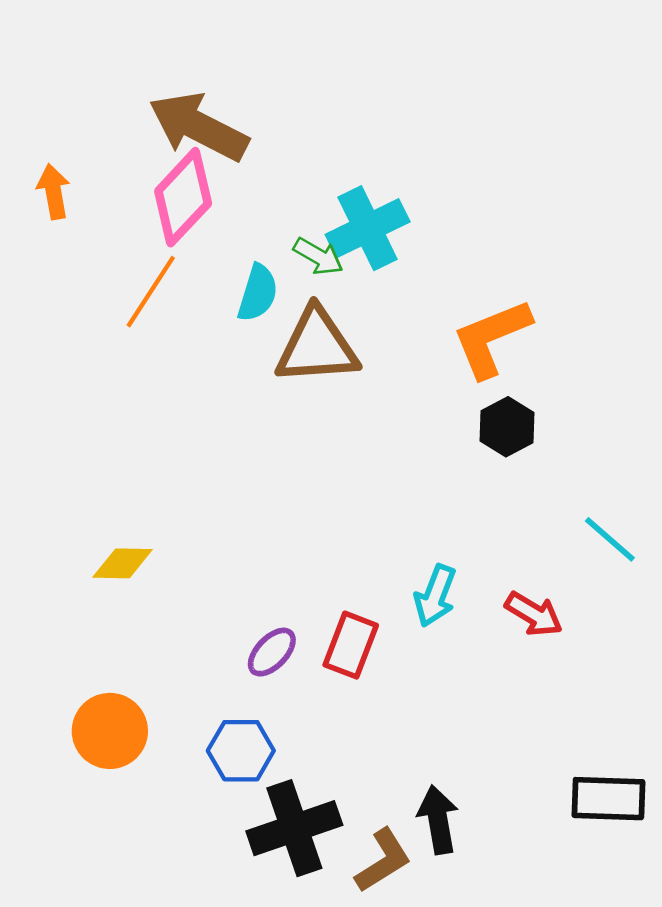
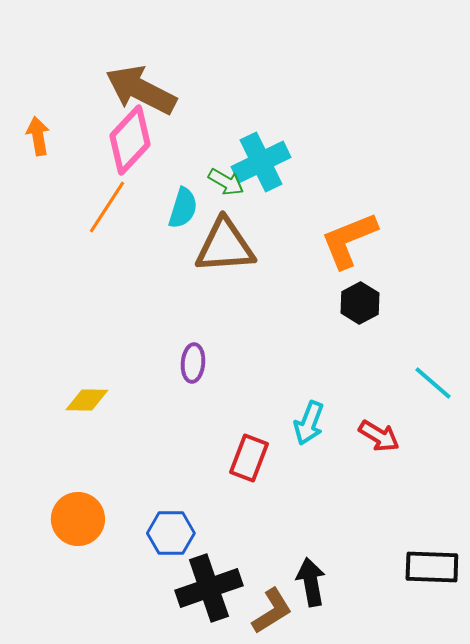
purple ellipse: (272, 652) -> (193, 363), moved, turned -39

